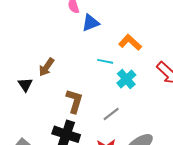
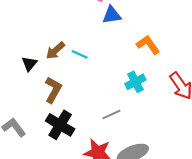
cyan line: (105, 61) -> (80, 54), moved
brown L-shape: (74, 101) -> (53, 90), moved

